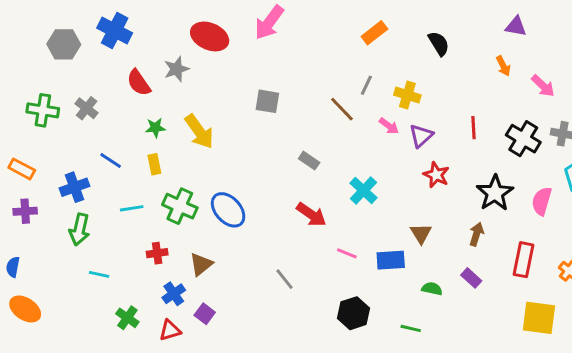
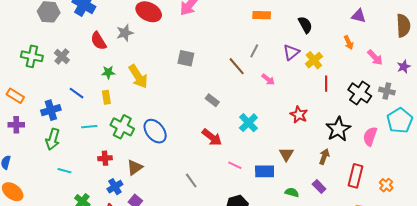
orange rectangle: (374, 33) -> (262, 15), turned 36
yellow cross: (407, 95) -> (314, 60), moved, turned 30
purple triangle: (421, 136) -> (291, 52), moved

